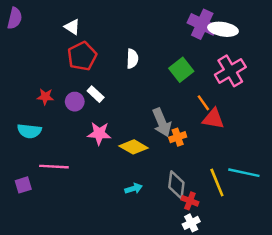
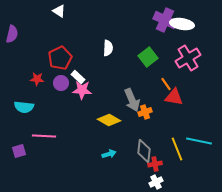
purple semicircle: (15, 18) -> (12, 34), moved
white triangle: (72, 27) -> (59, 11), moved
red pentagon: (82, 56) -> (60, 58), moved
pink star: (99, 133) -> (82, 90), moved
red cross: (190, 201) -> (155, 164), turned -32

